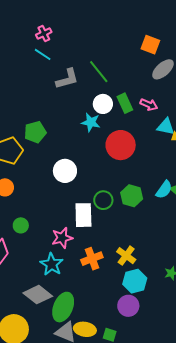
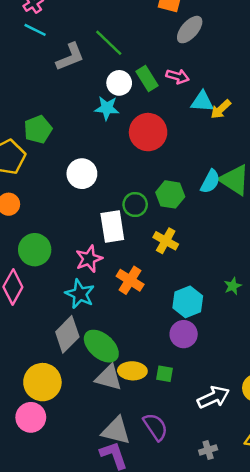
green circle: (21, 225) -> (35, 250), size x1.6
yellow cross: (126, 256) -> (166, 241), moved
orange cross: (92, 259) -> (130, 280), turned -30
gray diamond: (38, 295) -> (67, 334), turned -76
green ellipse: (63, 307) -> (101, 346), turned -64

